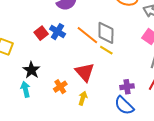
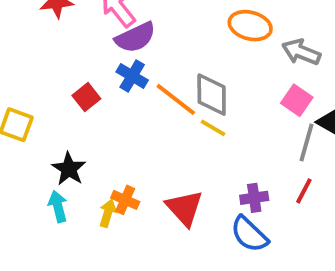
blue cross: (58, 32) -> (132, 76), moved
red triangle: (85, 72) -> (185, 208), moved
orange cross: (60, 87) -> (125, 200), turned -32
yellow arrow: (83, 98) -> (108, 213), moved

